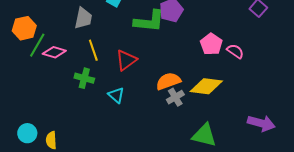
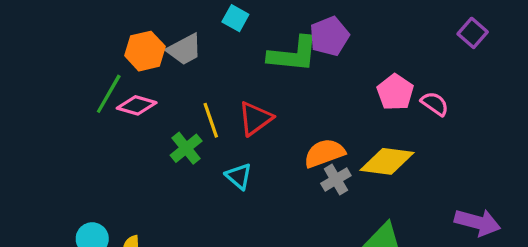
gray trapezoid: (83, 18) -> (184, 49), turned 50
orange hexagon: (24, 28) -> (145, 51), moved
yellow line: (93, 50) -> (211, 120), moved
green cross: (84, 78) -> (186, 148), turned 36

